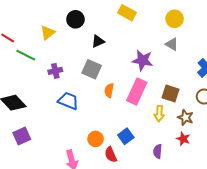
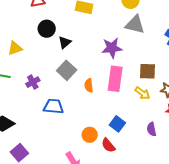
black circle: (75, 19) -> (47, 29), moved
yellow triangle: (48, 33) -> (15, 48), turned 35
gray triangle: (172, 44) -> (135, 25), size x1.5
gray square: (92, 69) -> (67, 70), turned 36
yellow arrow: (159, 113) -> (142, 93), turned -42

